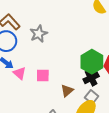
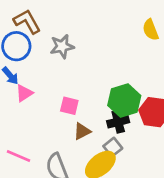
pink triangle: (20, 73) -> (24, 93), turned 32
pink square: (43, 75) -> (69, 106), moved

